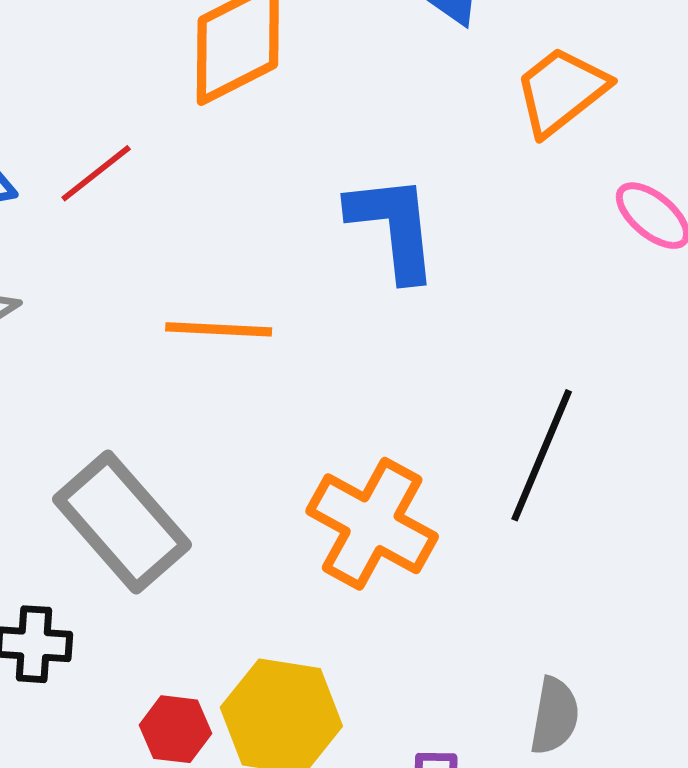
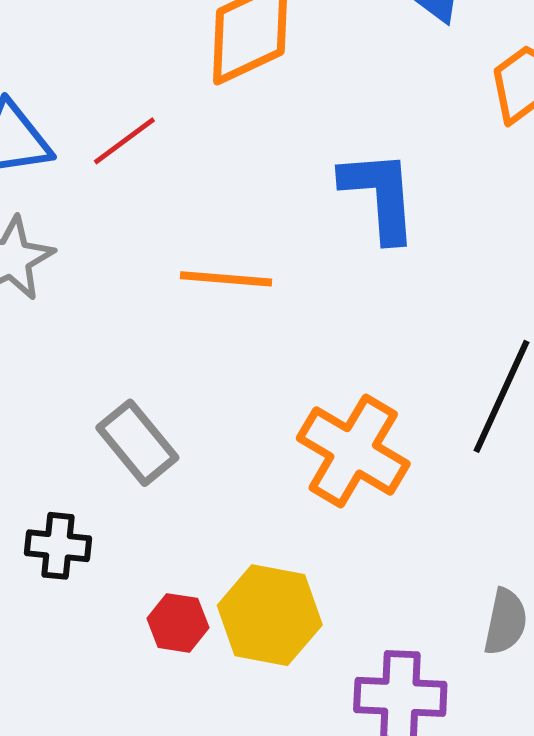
gray rectangle: (122, 522) -> (137, 443), size x0.7

